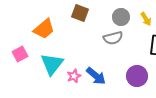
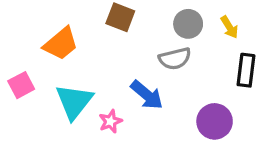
blue arrow: (96, 76) -> (147, 95), moved

